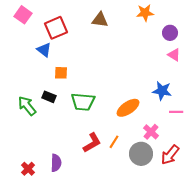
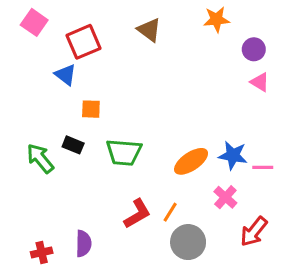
brown triangle: (100, 20) -> (149, 30), turned 30
blue star: (162, 91) -> (233, 155), moved
gray circle: (141, 154) -> (188, 242), moved
red cross: (28, 169) -> (42, 252), turned 32

